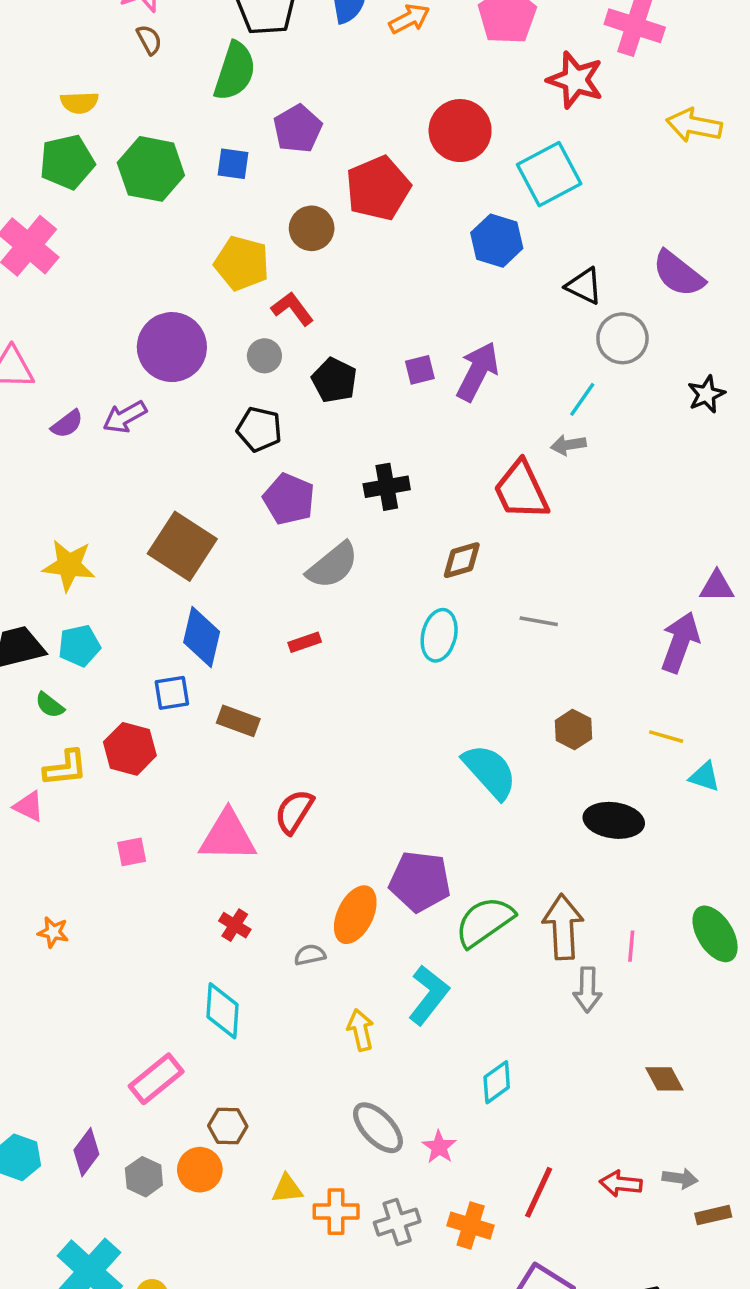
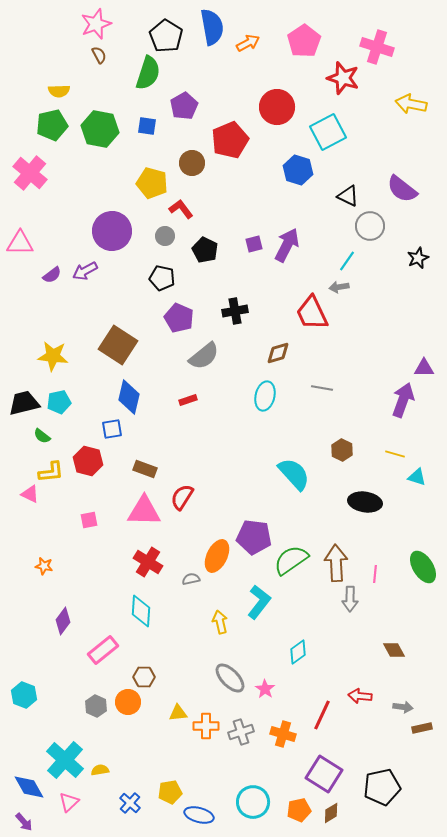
brown rectangle: (238, 721) -> (145, 469), moved
red cross: (235, 925) -> (148, 562), size x1.6
purple diamond: (86, 1152) -> (63, 621), moved
red arrow: (621, 1184) -> (360, 696), moved

